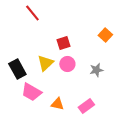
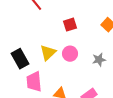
red square: (63, 43) -> (70, 25), moved
pink trapezoid: (31, 92) -> (34, 82), turned 55

